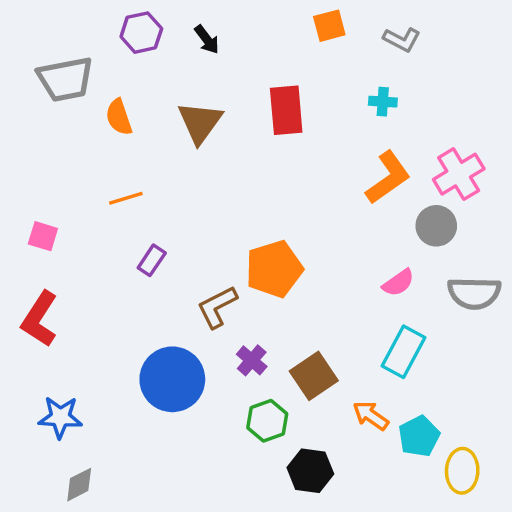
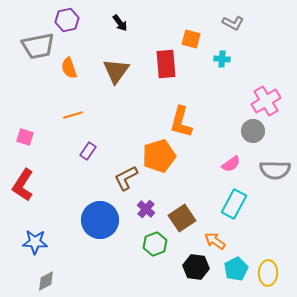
orange square: (329, 26) -> (191, 39), moved, turned 30
purple hexagon: (141, 33) -> (67, 20), moved
orange L-shape: (388, 178) -> (181, 122), moved, turned 140
cyan pentagon: (419, 436) -> (236, 269), moved
black hexagon: (310, 471) -> (196, 267), moved

